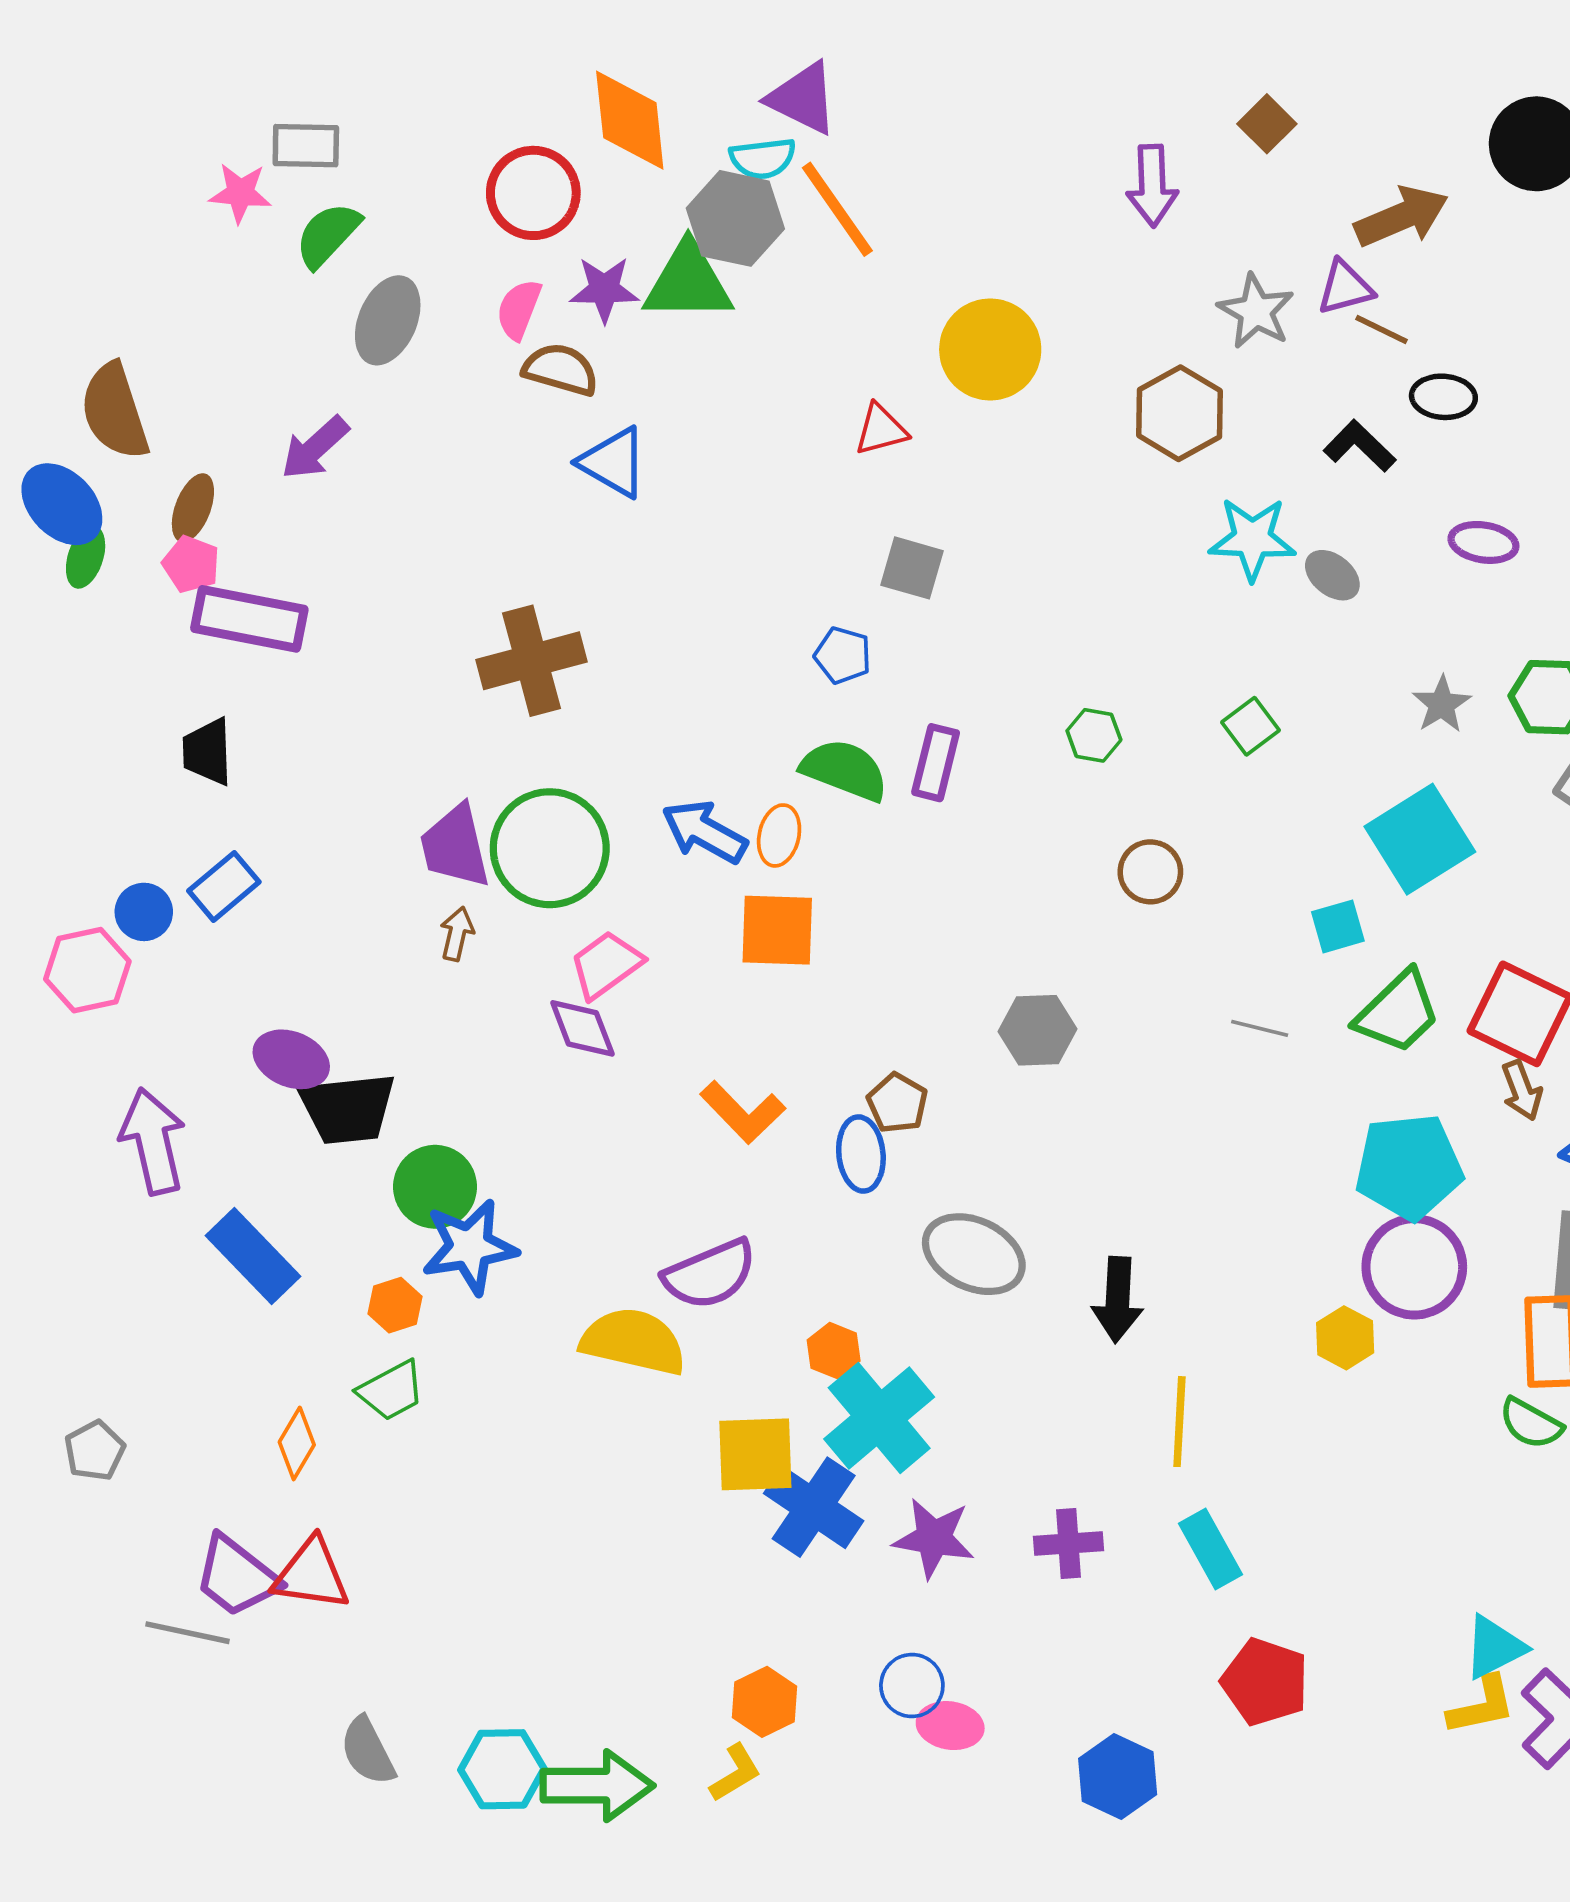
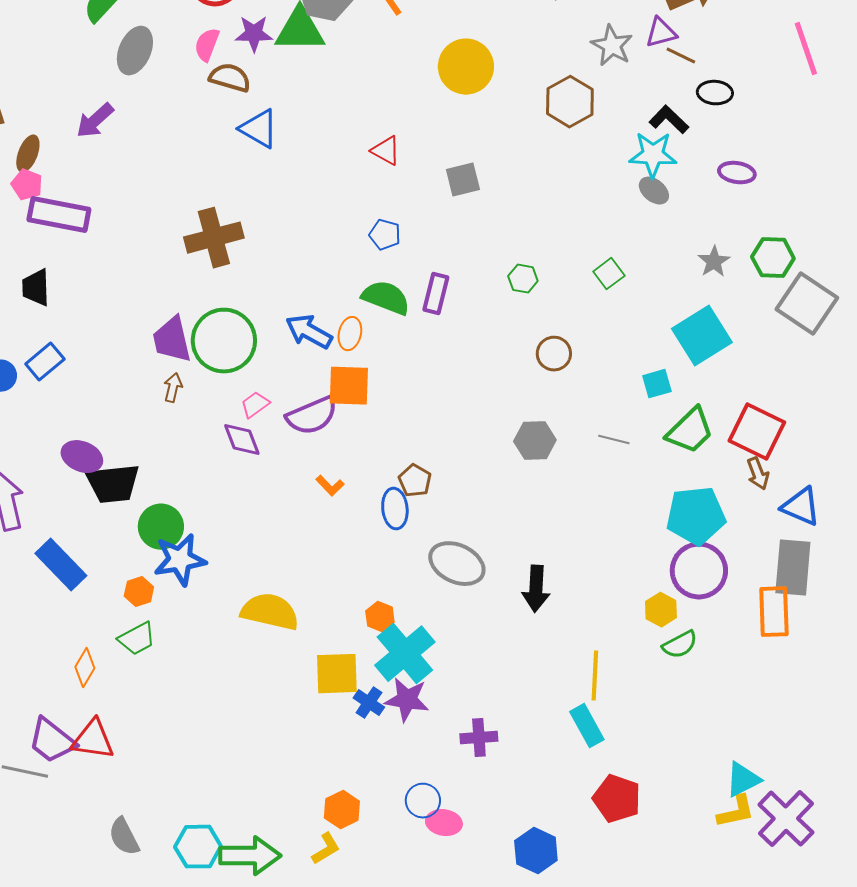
red triangle: (881, 430) -> (386, 151), moved, turned 44
cyan star: (1252, 539) -> (653, 155), moved
gray square: (912, 568) -> (463, 180), moved, turned -30
pink trapezoid: (606, 965) -> (255, 405), size x0.7
gray hexagon: (1038, 1030) -> (535, 441), moved
orange L-shape: (743, 1112) -> (330, 486), size x0.6
purple semicircle: (710, 1274) -> (312, 416), moved
yellow line: (1179, 1422) -> (595, 676), moved
green semicircle: (1531, 1423) -> (680, 645), moved, turned -57
blue cross: (814, 1507) -> (369, 703), size x0.6
purple star: (934, 1538) -> (407, 700), moved
purple cross: (1068, 1544) -> (479, 738), moved

